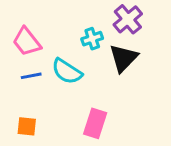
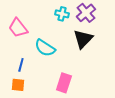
cyan cross: (92, 39) -> (62, 14), moved, turned 32
blue line: (31, 76) -> (21, 65), moved, turned -64

